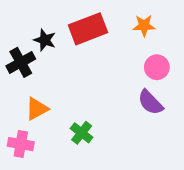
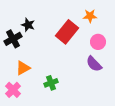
red rectangle: (88, 29) -> (67, 32), moved, turned -30
green cross: (82, 133) -> (51, 83), turned 32
pink cross: (21, 144) -> (13, 90), turned 35

